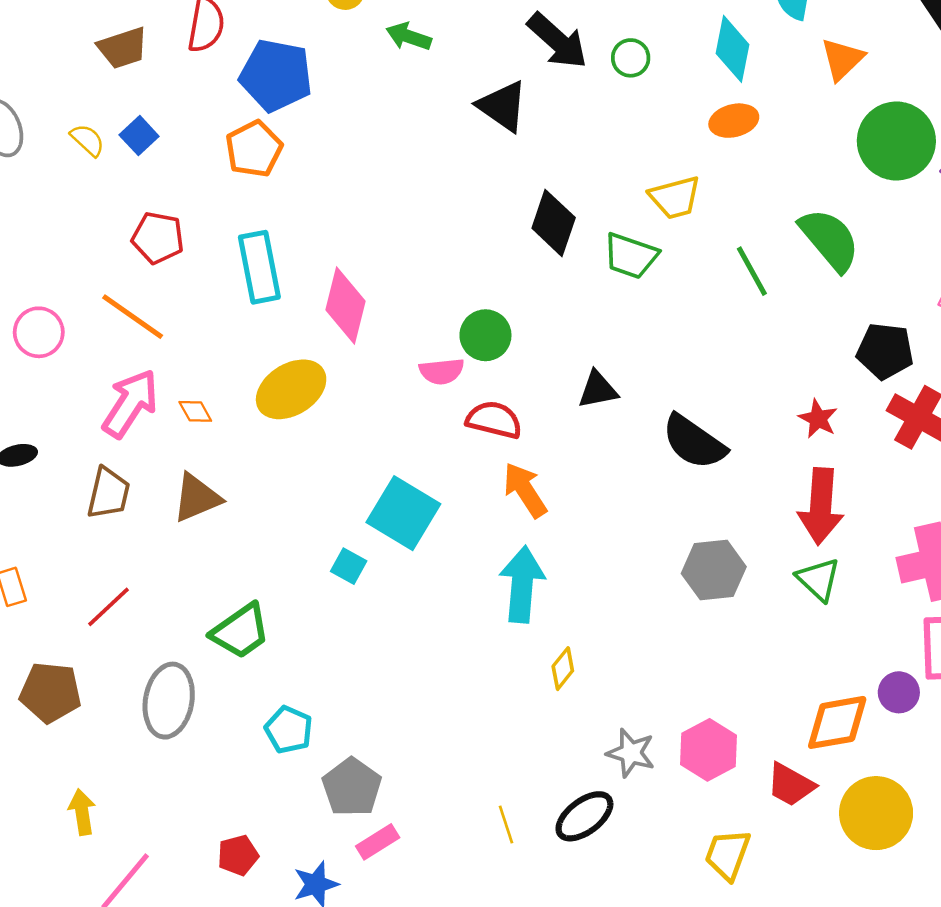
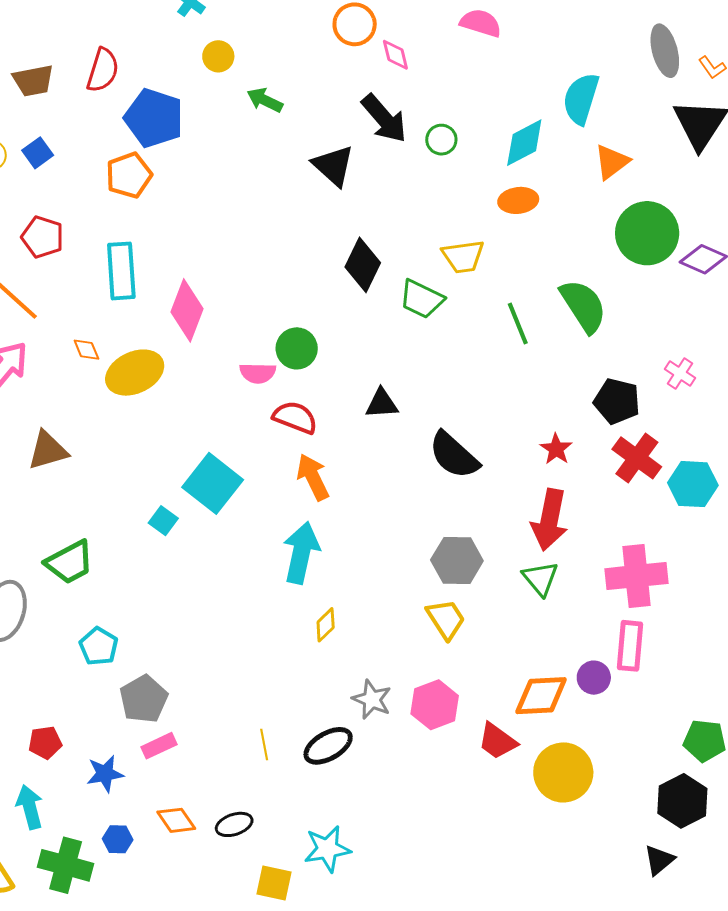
cyan diamond: (732, 49) -> (524, 143), turned 44
orange diamond: (195, 411) -> (86, 350), moved
yellow trapezoid: (728, 855) -> (446, 619), moved, turned 120

